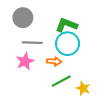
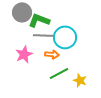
green L-shape: (67, 25) -> (39, 20), moved
gray line: (32, 43) -> (43, 35), moved

